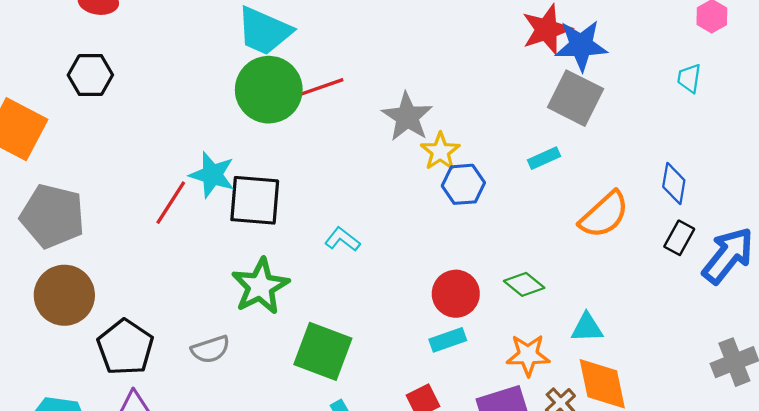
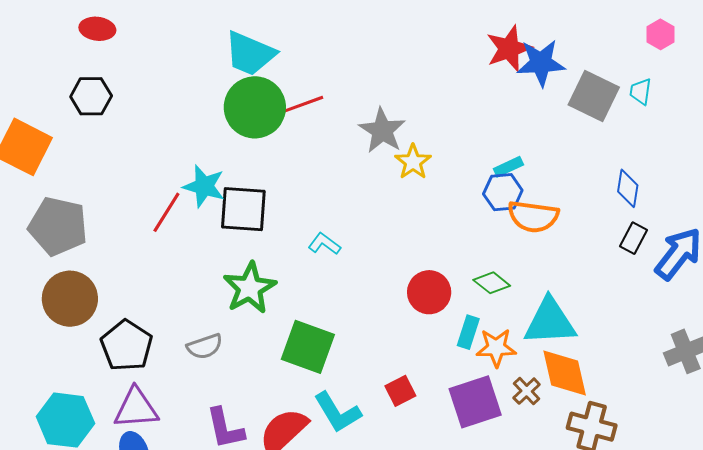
gray square: (576, 98) -> (594, 96), moved
blue hexagon: (463, 184) -> (503, 192), moved
orange semicircle: (604, 215) -> (533, 216), moved, turned 51
cyan triangle: (587, 328) -> (550, 322), size x1.8
cyan rectangle: (448, 340) -> (468, 332), moved, turned -52

